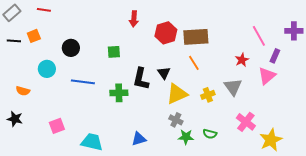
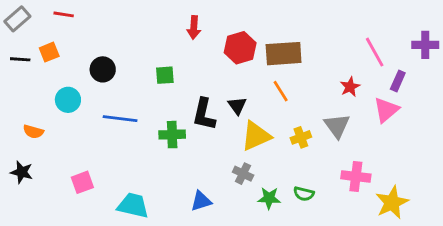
gray cross: (176, 120) -> (243, 174), moved
pink cross: (246, 122) -> (356, 176), turned -30

